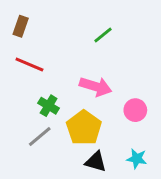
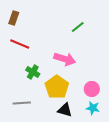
green line: (103, 35) -> (78, 27), moved
pink circle: (135, 110) -> (92, 89), moved
gray line: (40, 137) -> (22, 103), moved, turned 36

